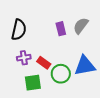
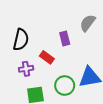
gray semicircle: (81, 26) -> (88, 23), moved
red rectangle: (44, 63) -> (47, 57), moved

